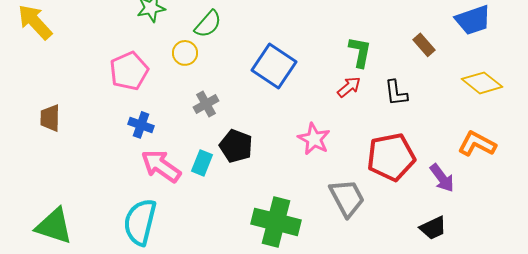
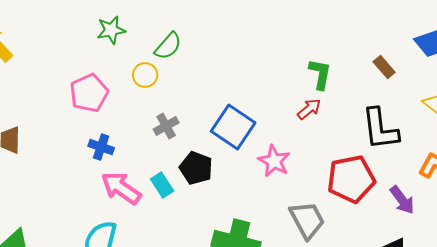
blue square: (274, 66) -> (233, 127), moved
black L-shape: (396, 93) -> (380, 129), moved, size x1.6
cyan rectangle: (202, 163) -> (162, 185), turned -55

